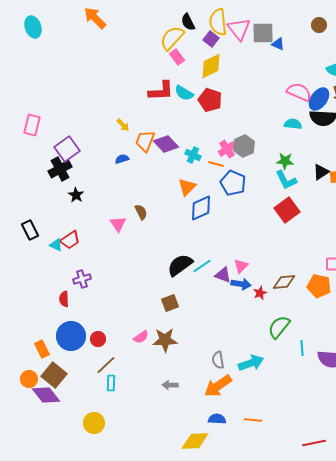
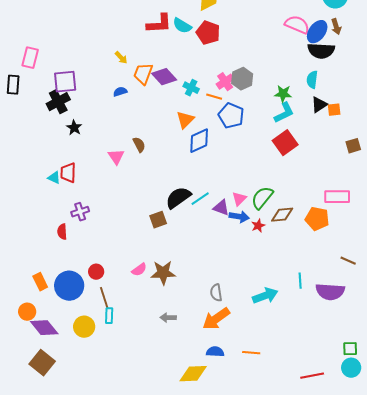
cyan semicircle: (293, 124) -> (312, 80), moved, turned -90
purple square: (67, 149) -> (65, 82), turned 30
cyan L-shape: (286, 180) -> (284, 113), turned -90
black rectangle: (30, 230) -> (13, 85), moved, turned 30
red trapezoid: (70, 240) -> (68, 173), turned 125
brown square: (170, 303) -> (158, 220), moved
green semicircle: (279, 327) -> (262, 198), moved
blue circle: (71, 336) -> (69, 286), moved
cyan arrow: (251, 363) -> (265, 296), moved
brown line: (106, 365) -> (104, 298), turned -65
brown square: (54, 375) -> (42, 363), moved
yellow circle: (94, 423) -> (84, 327), moved

